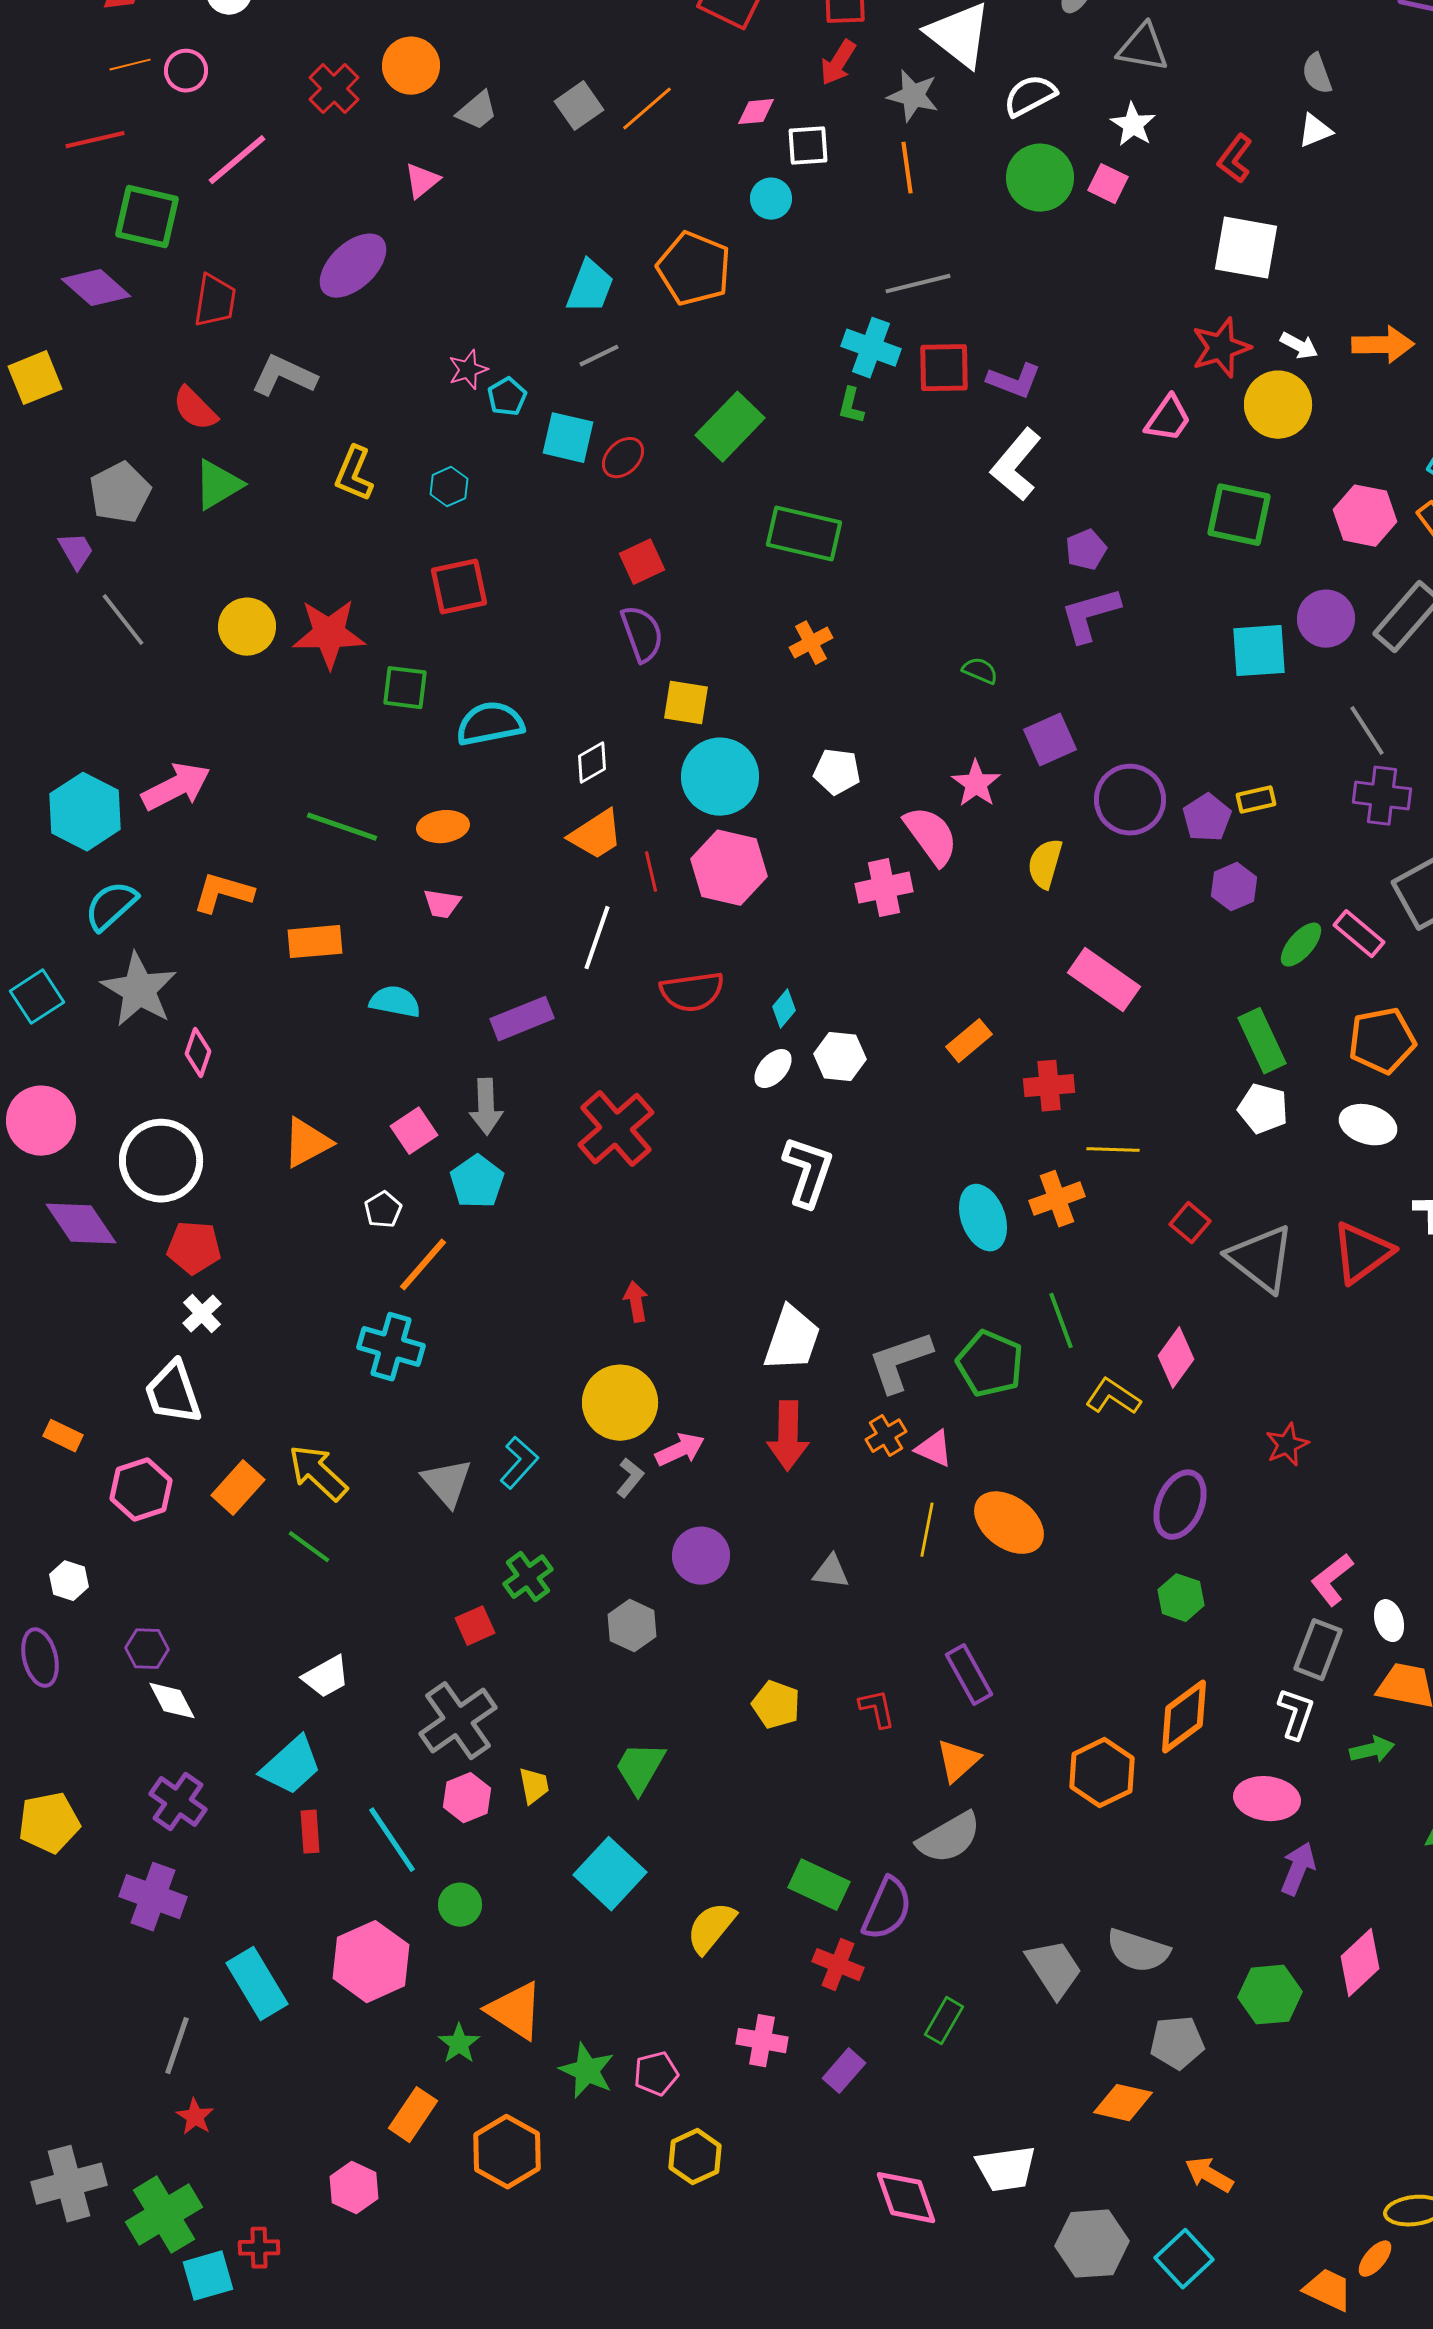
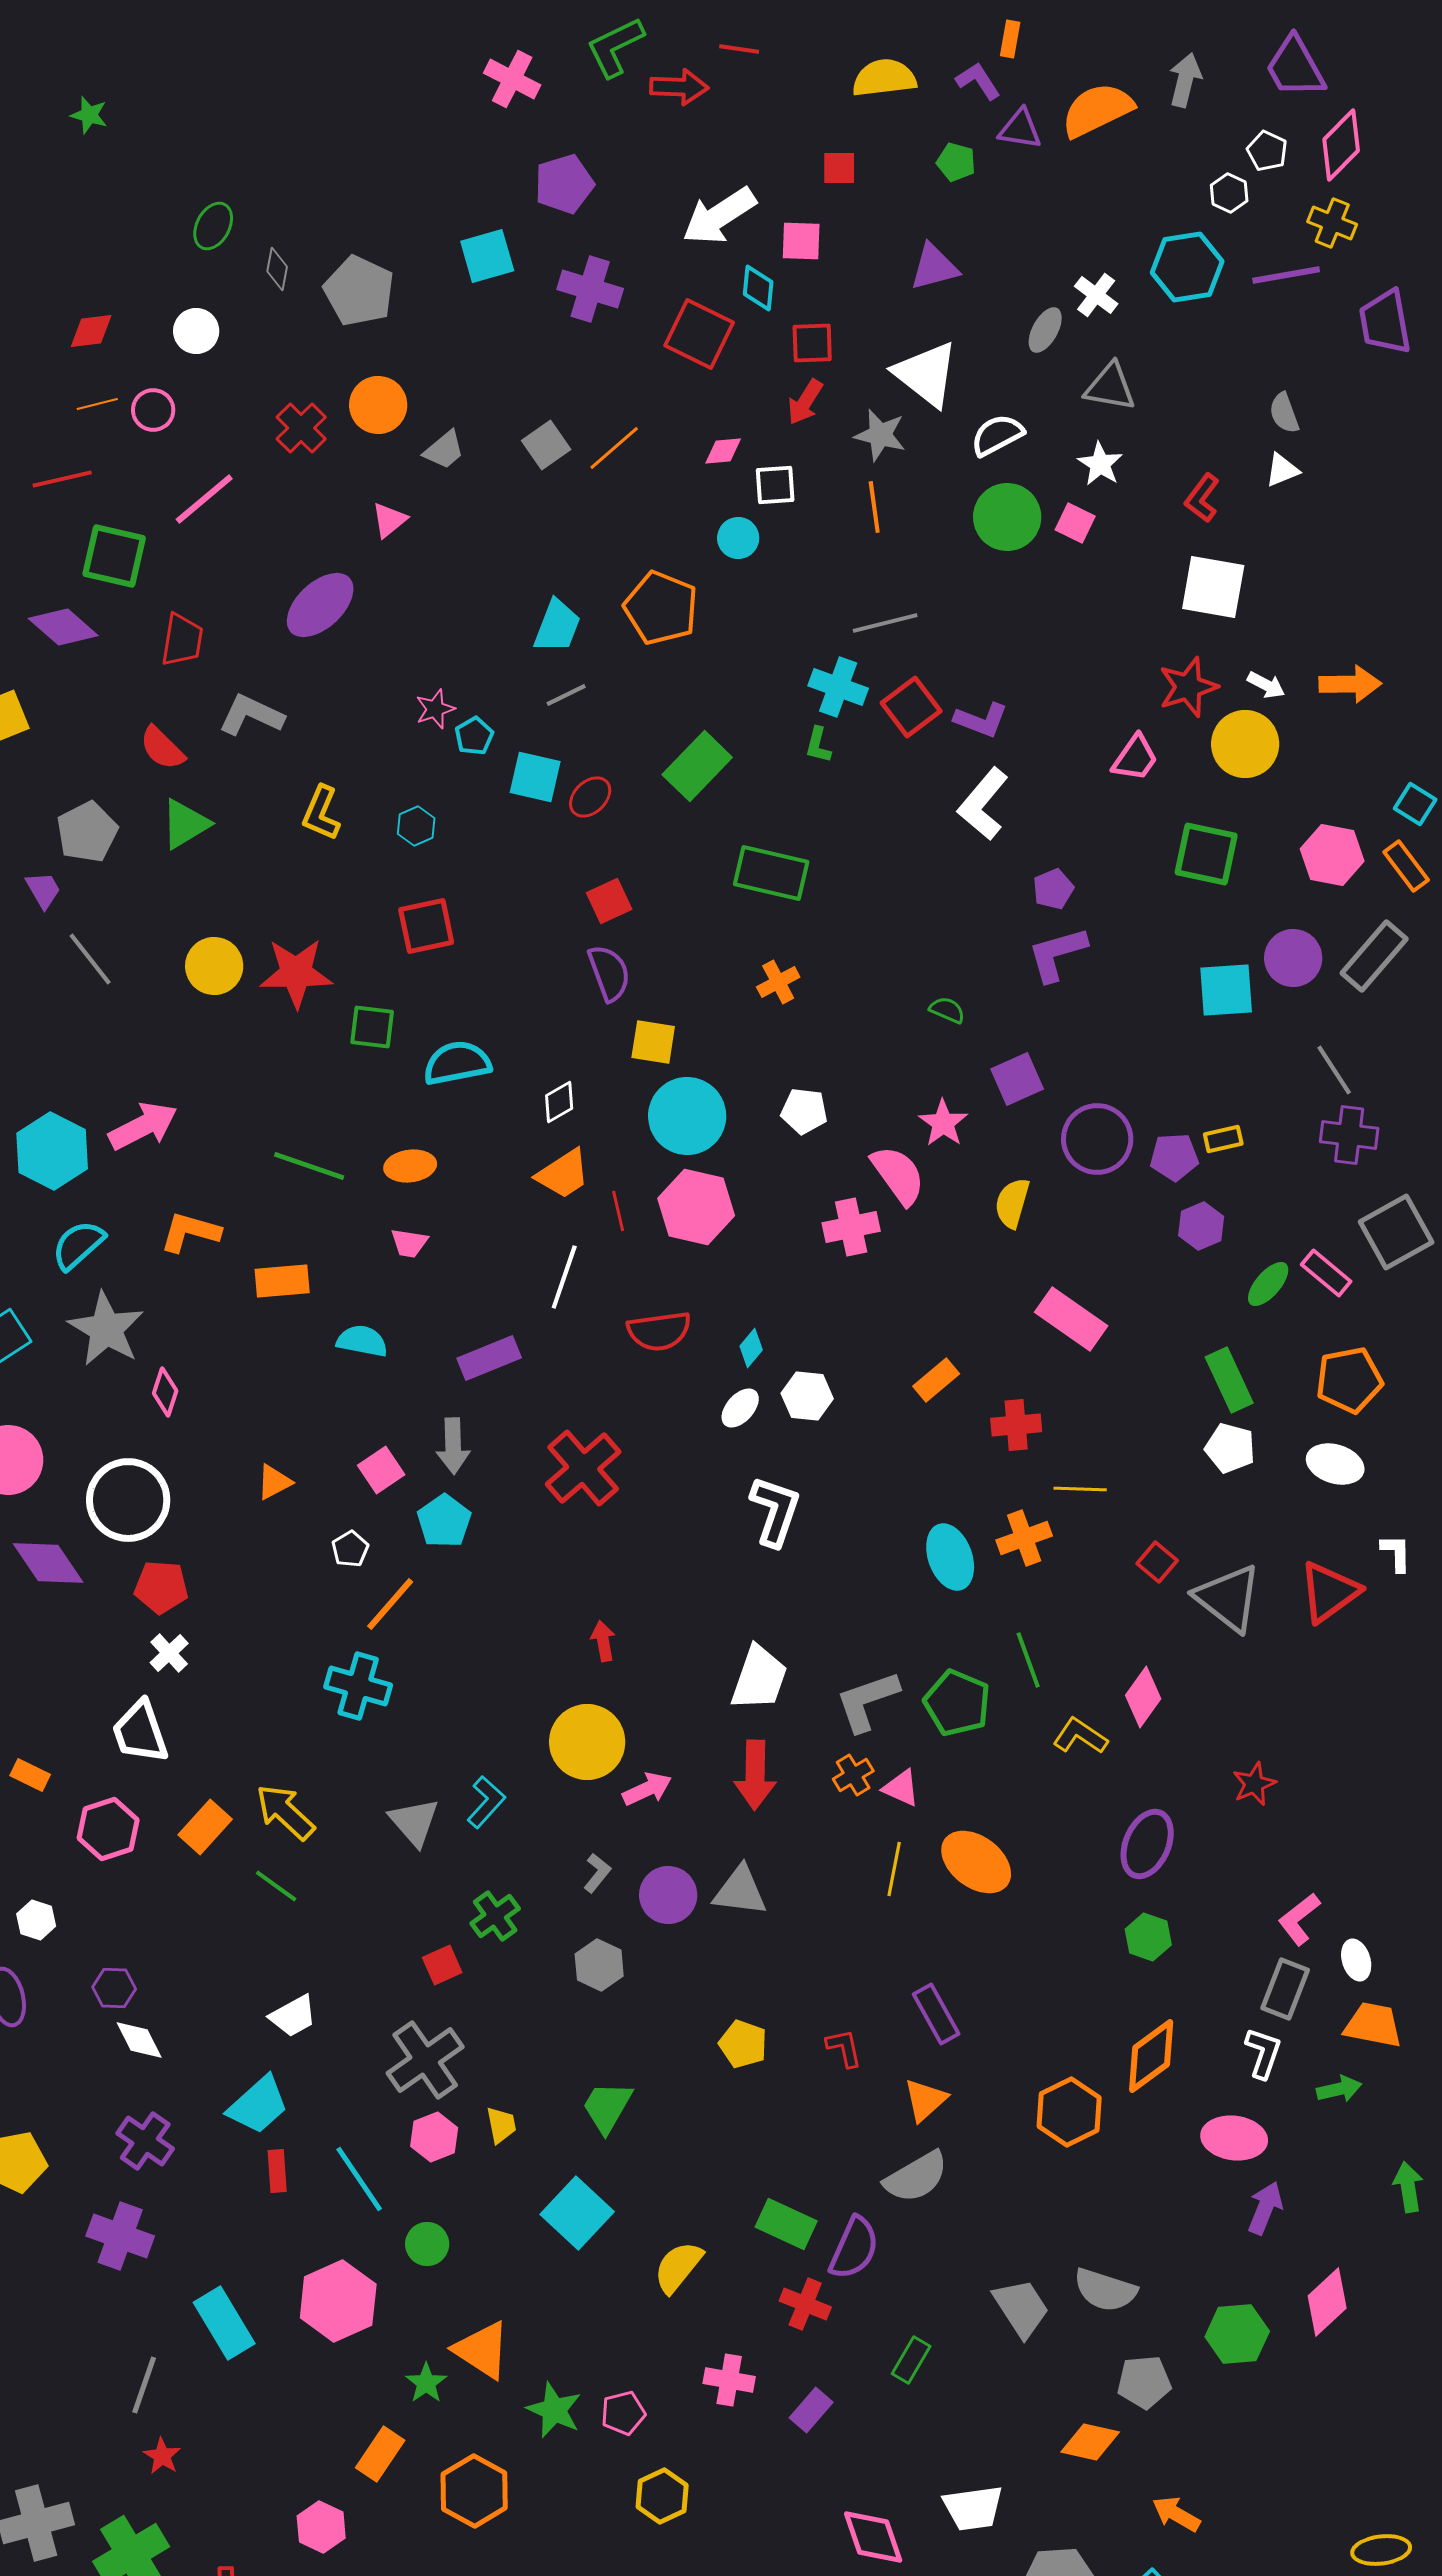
red square: (944, 368) -> (911, 707), turned -36
purple pentagon: (1207, 818) -> (1174, 1157), turned 30
orange triangle: (307, 1143) -> (274, 1482), size x0.7
gray L-shape: (630, 1478) -> (597, 1873), moved
gray triangle: (831, 1572) -> (740, 1891), moved, size x1.5

